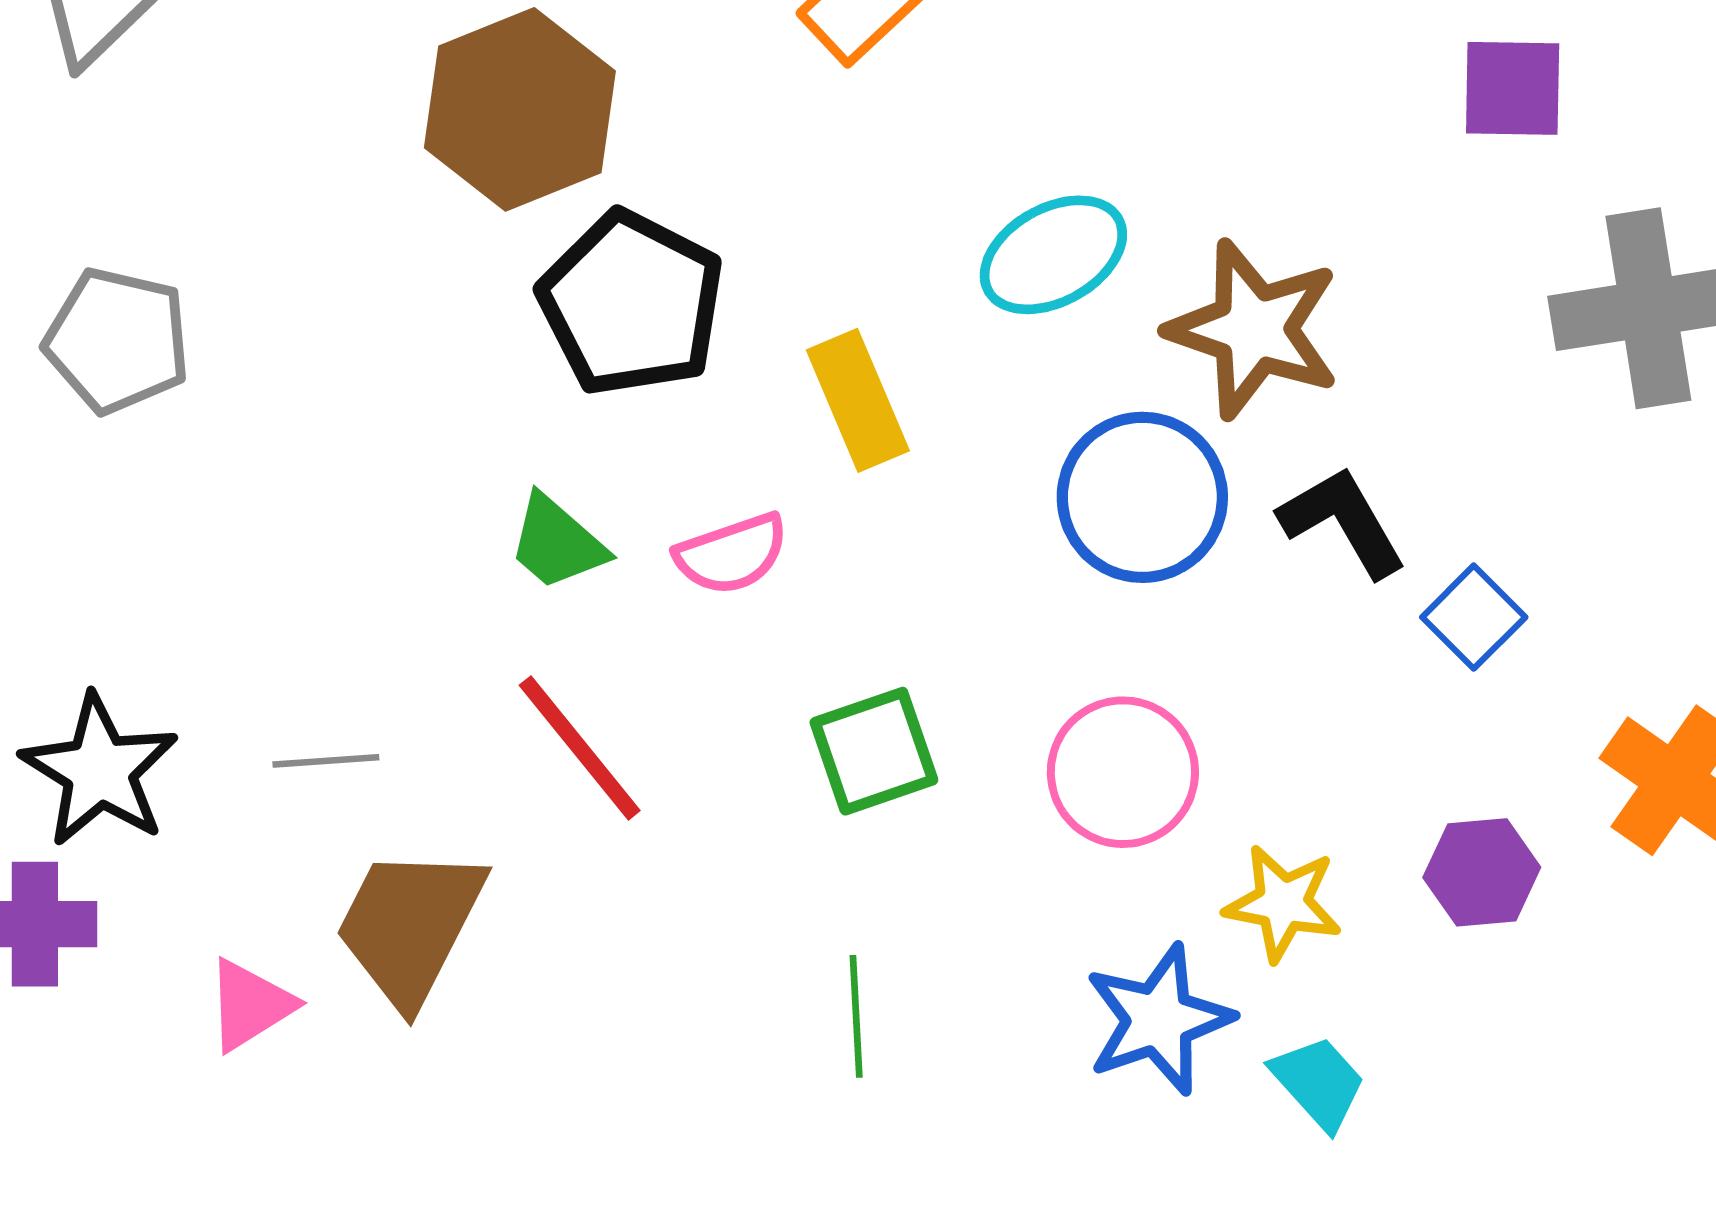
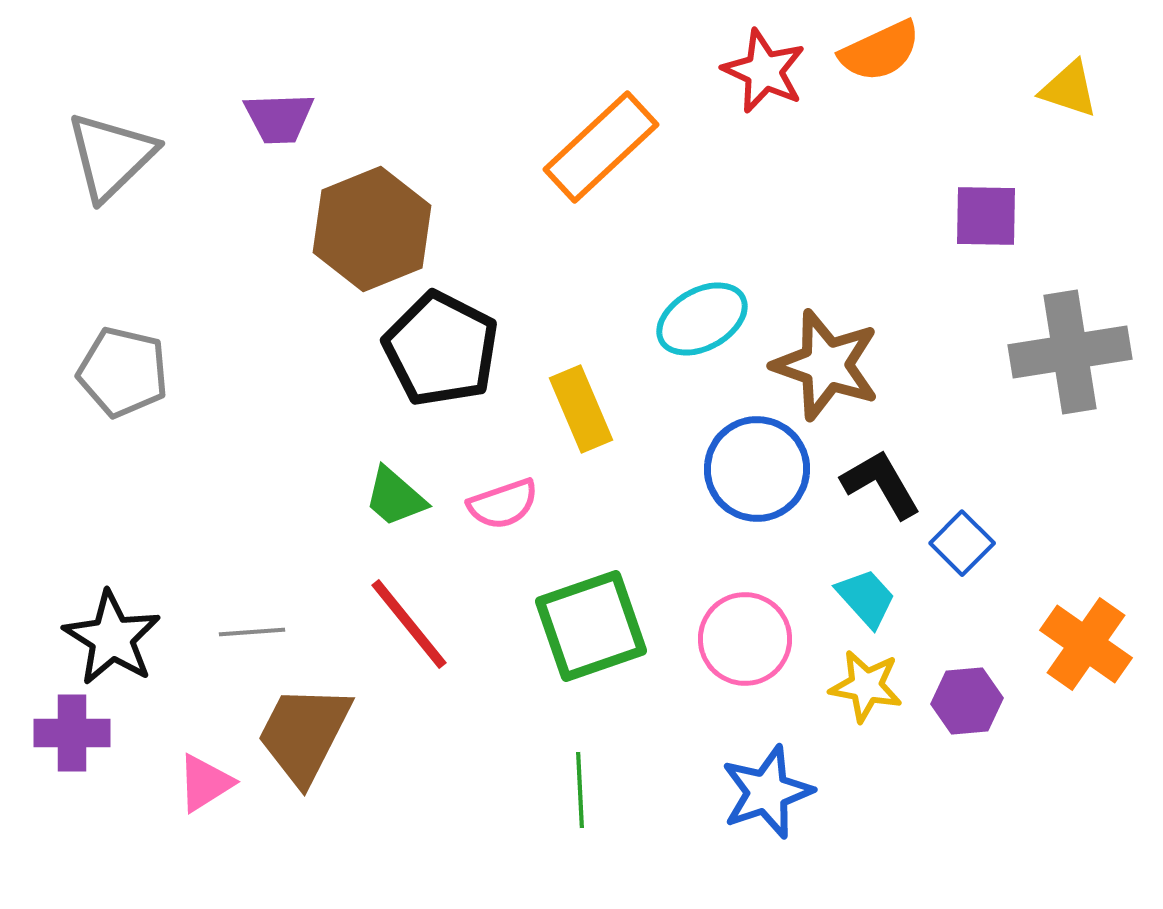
green square: (874, 751) -> (591, 626), size x1.4
yellow star: (1283, 903) -> (866, 686), moved
cyan trapezoid: (1319, 1083) -> (866, 598), moved

